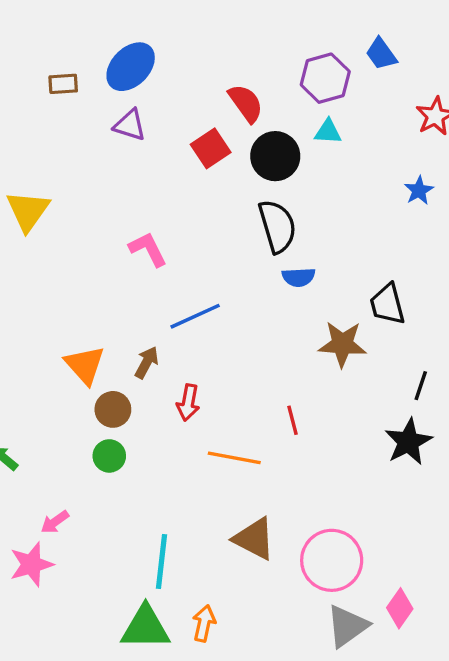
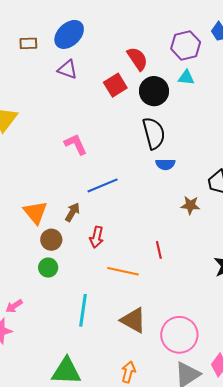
brown star: (342, 344) -> (190, 205), size x0.7
cyan line: (162, 562) -> (83, 310), moved
orange arrow: (204, 623) -> (128, 372), moved

